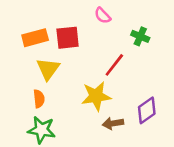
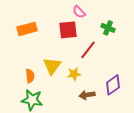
red square: (68, 38) -> (68, 30), moved
yellow triangle: (48, 69) -> (52, 66), moved
yellow star: (96, 96) -> (74, 74), size x0.6

